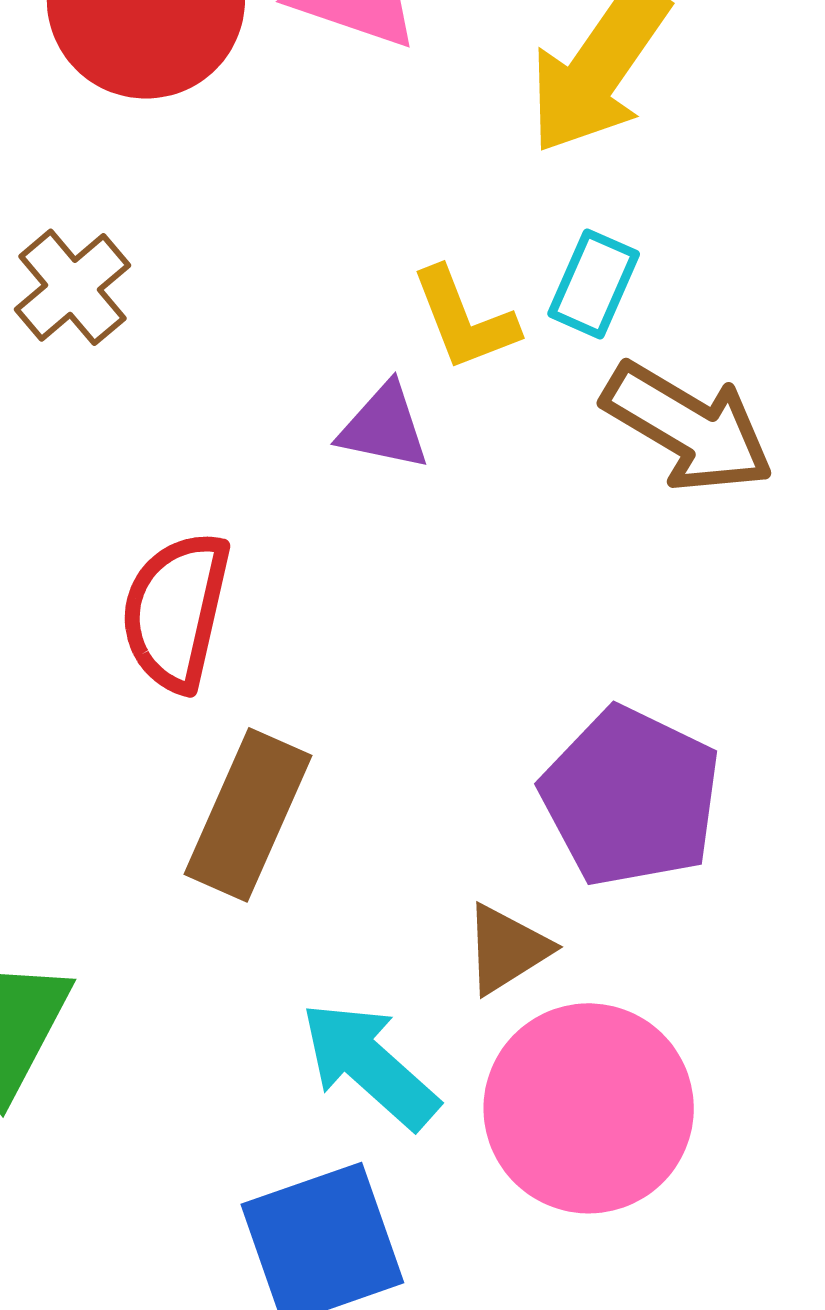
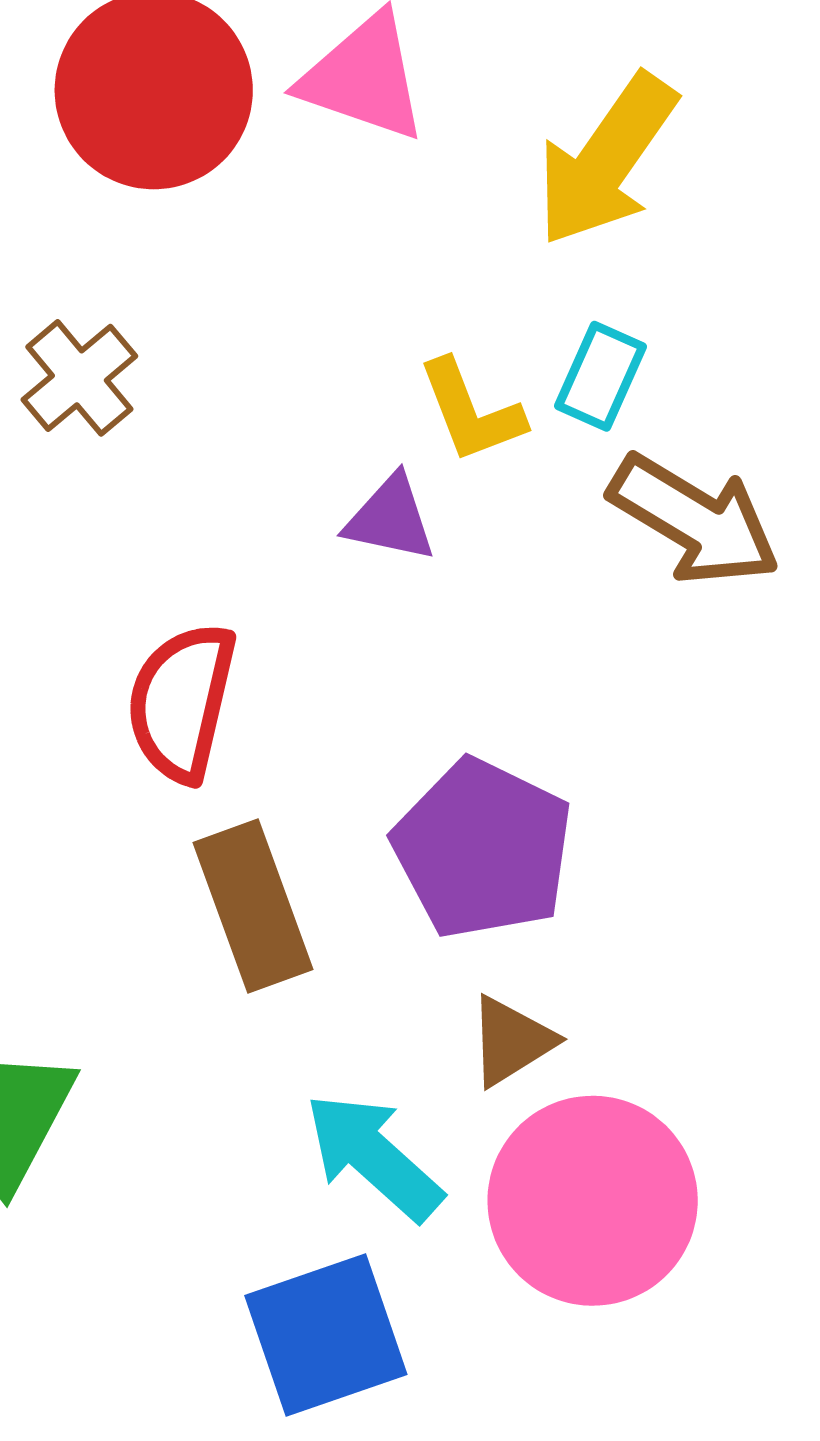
purple pentagon: (631, 797) -> (483, 849), moved
brown rectangle: (248, 815) -> (253, 906), turned -44

